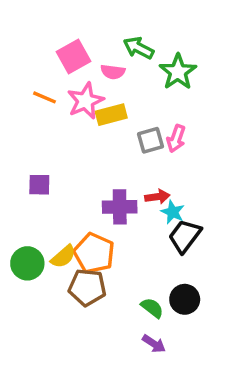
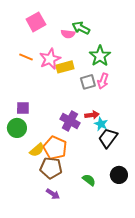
pink square: (74, 56) -> (36, 22), moved
pink semicircle: (113, 72) -> (68, 34), moved
green star: (178, 72) -> (100, 56), moved
purple cross: (120, 207) -> (70, 121), turned 30
green circle: (27, 263) -> (17, 128), moved
black circle: (185, 299) -> (119, 175), moved
purple arrow: (154, 344) -> (53, 194), moved

